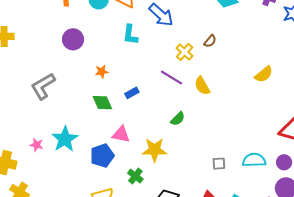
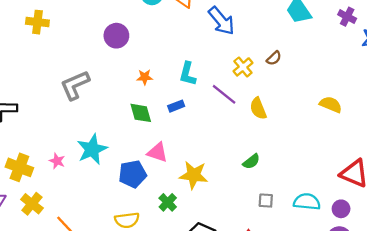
cyan L-shape: (130, 35) -> (188, 74), moved
yellow semicircle: (264, 74) -> (331, 105), turned -126
green semicircle: (178, 119) -> (251, 162), moved
pink star: (37, 145) -> (57, 161), moved

